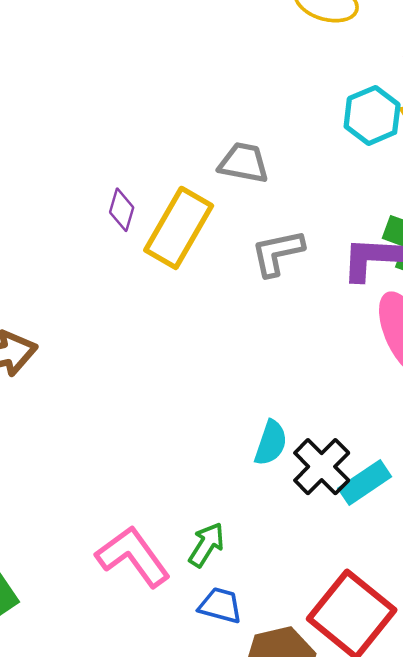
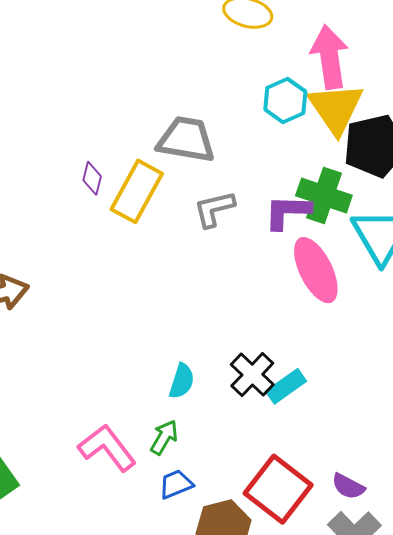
gray trapezoid: (244, 163) -> (186, 140), size x1.5
cyan semicircle: (271, 443) -> (182, 381), moved
blue trapezoid: (220, 605) -> (176, 484), turned -36

